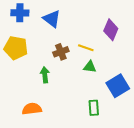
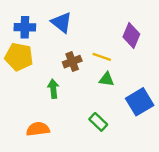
blue cross: (20, 13) -> (25, 27), moved
green rectangle: (94, 108) -> (98, 122), moved, turned -42

